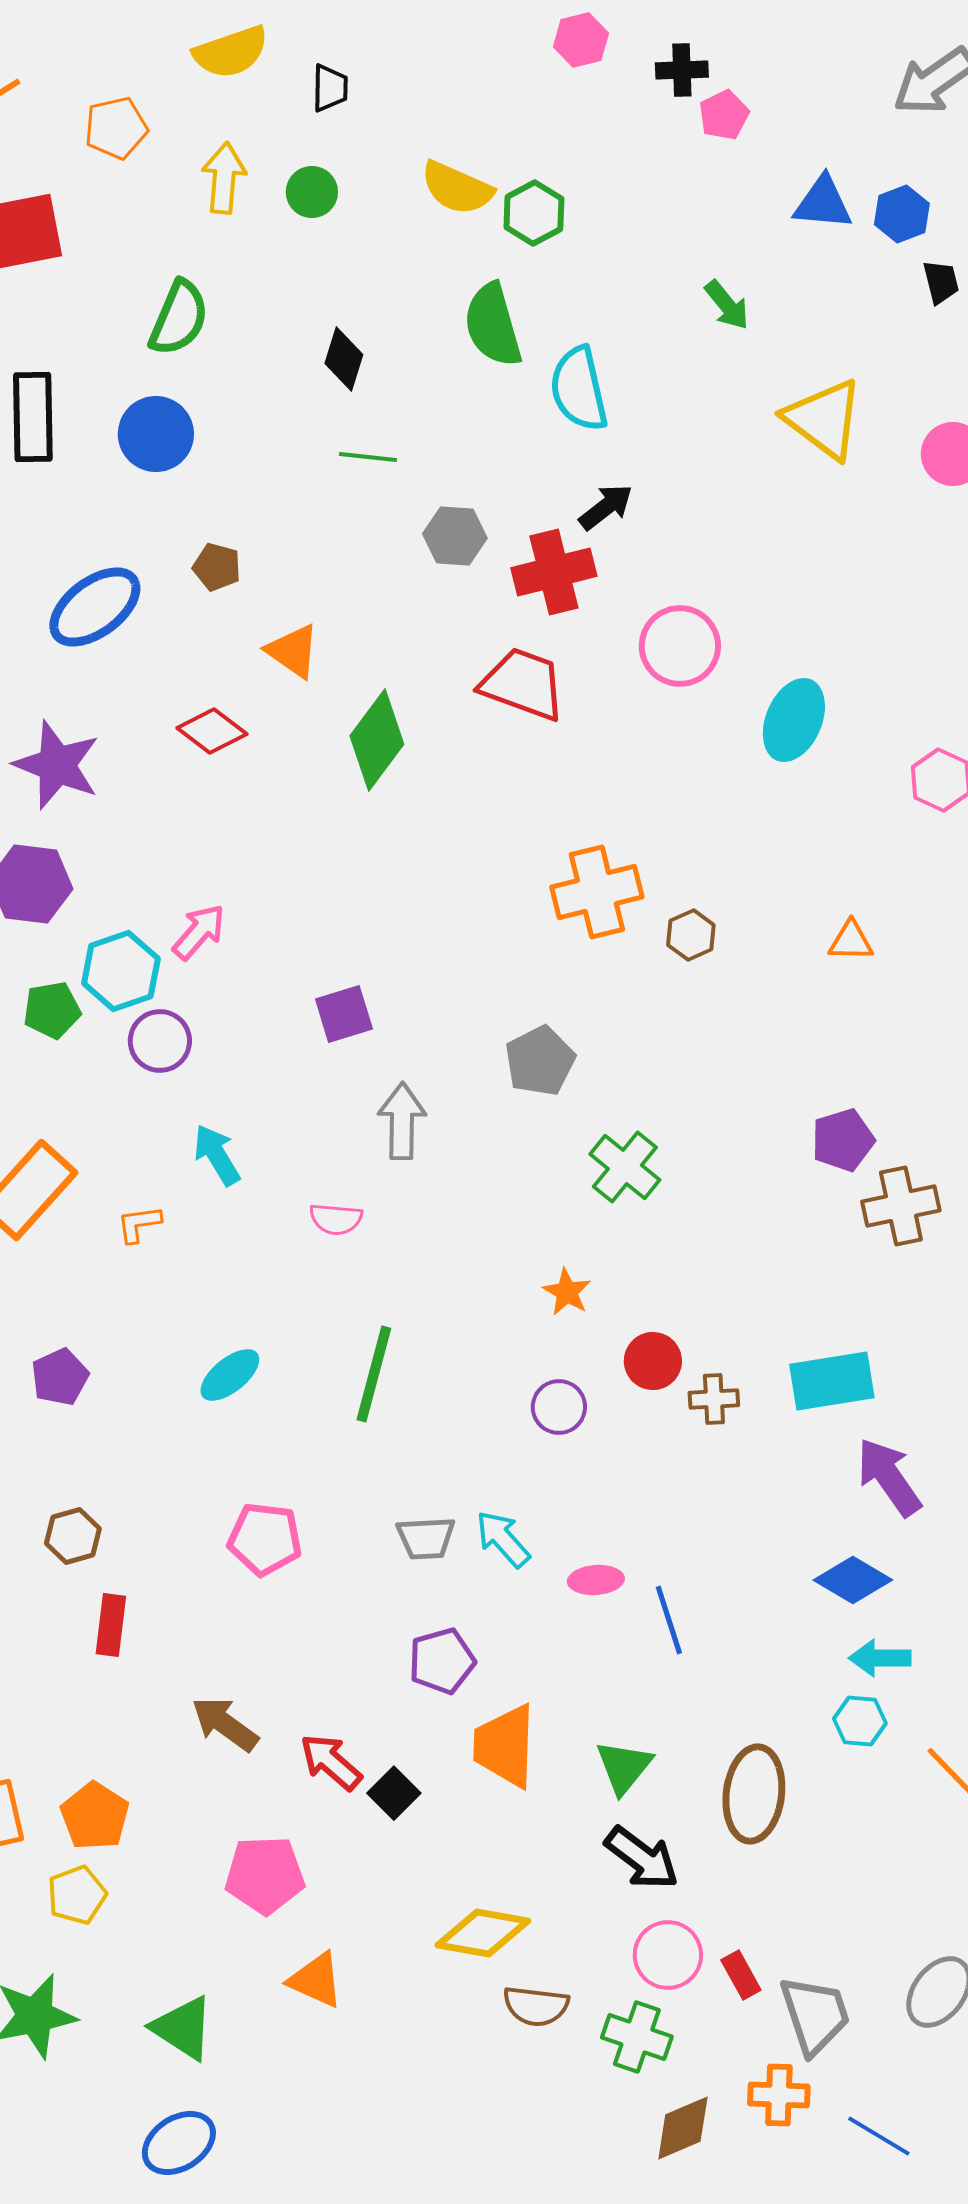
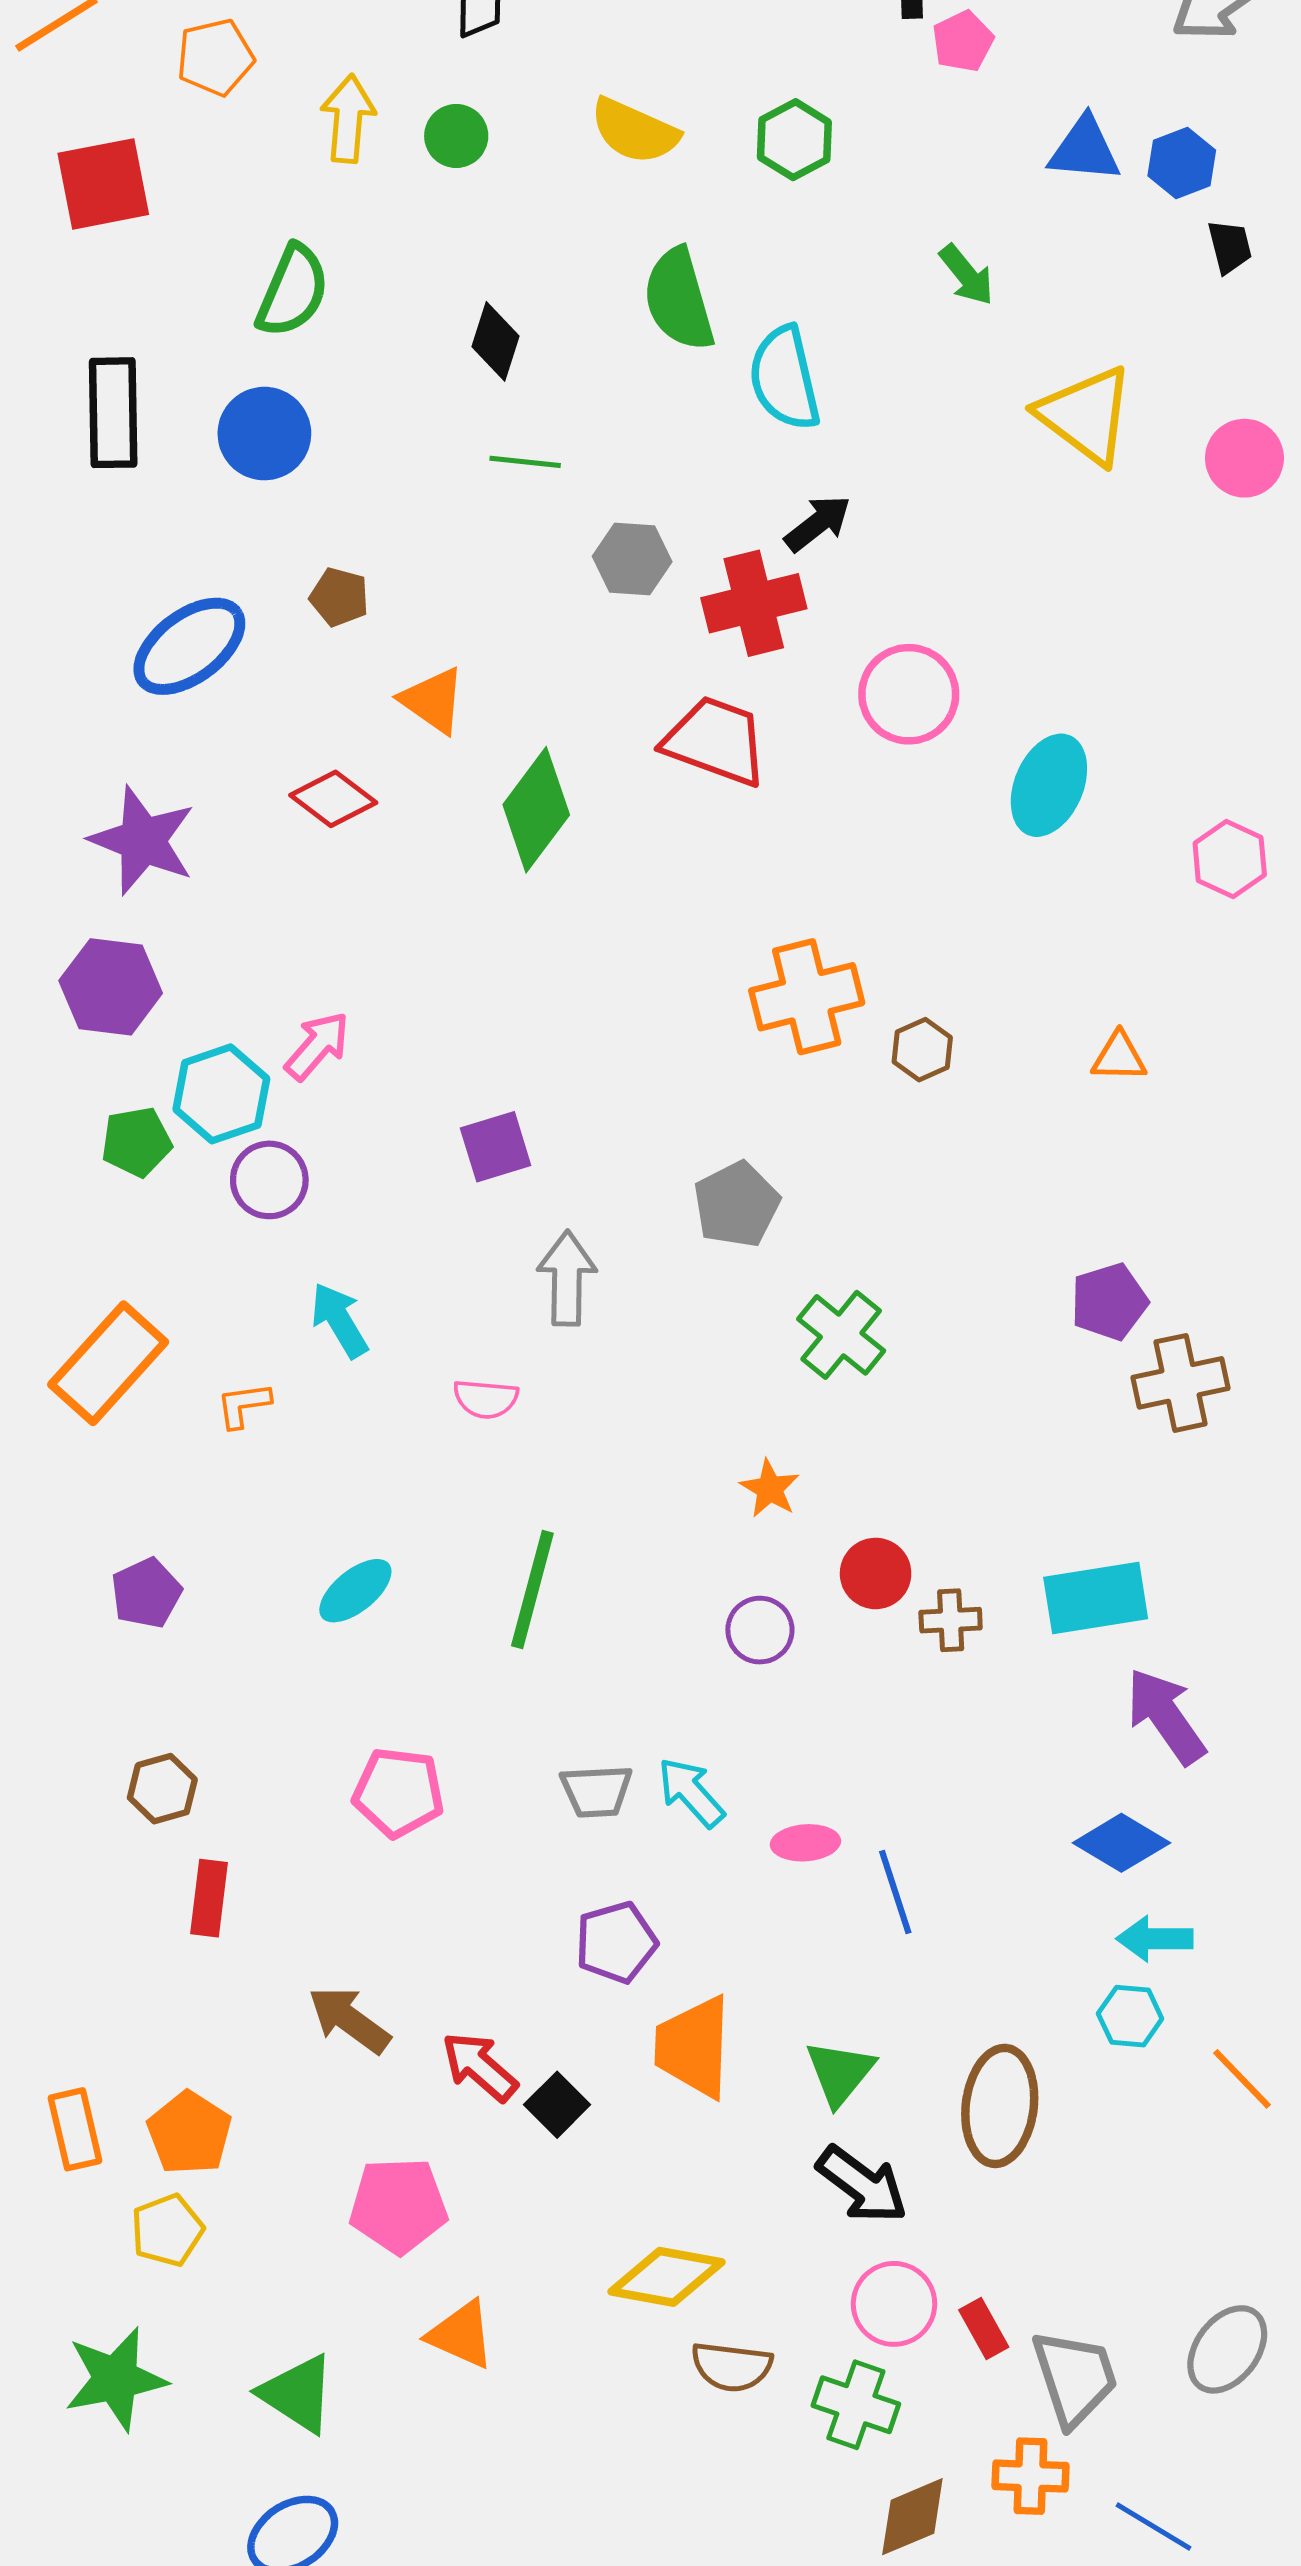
green hexagon: (534, 213) -> (794, 140), moved

